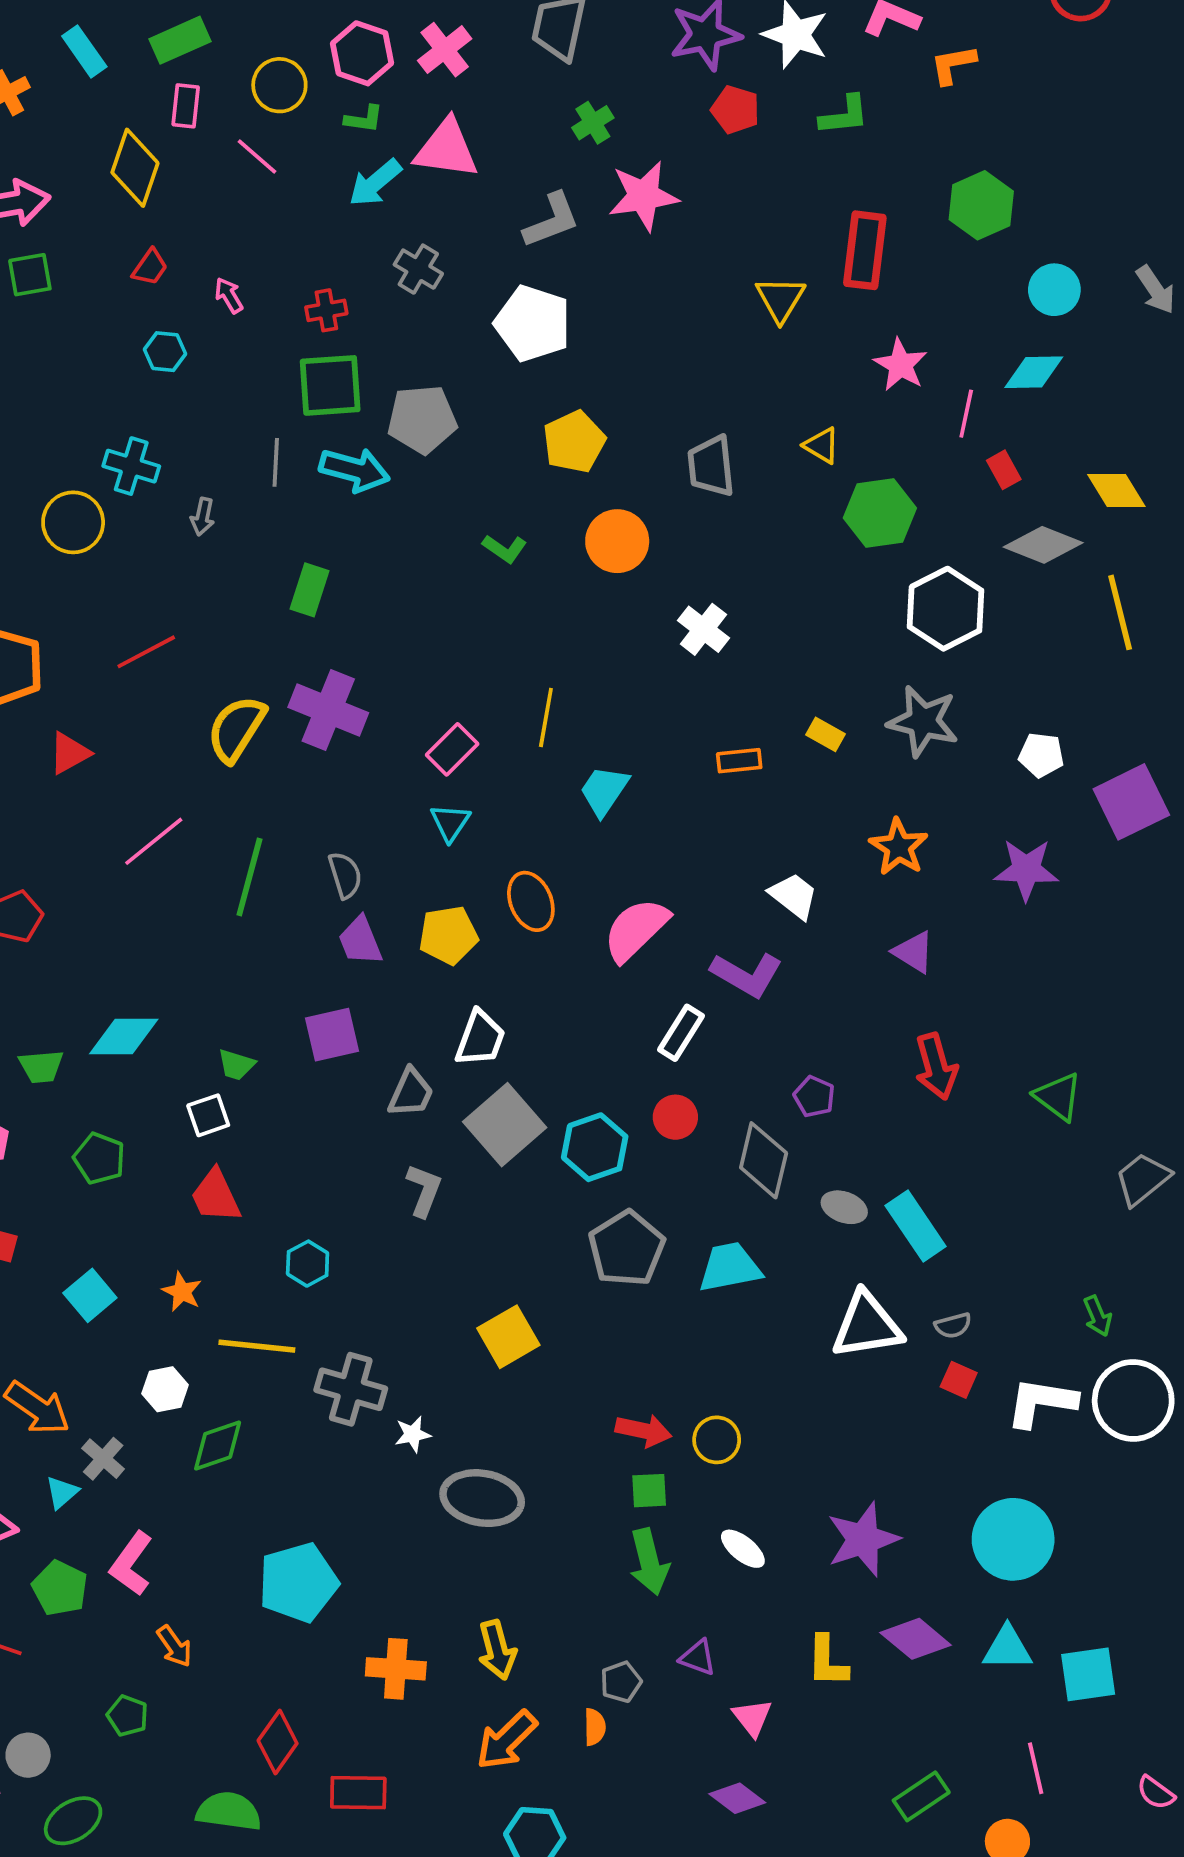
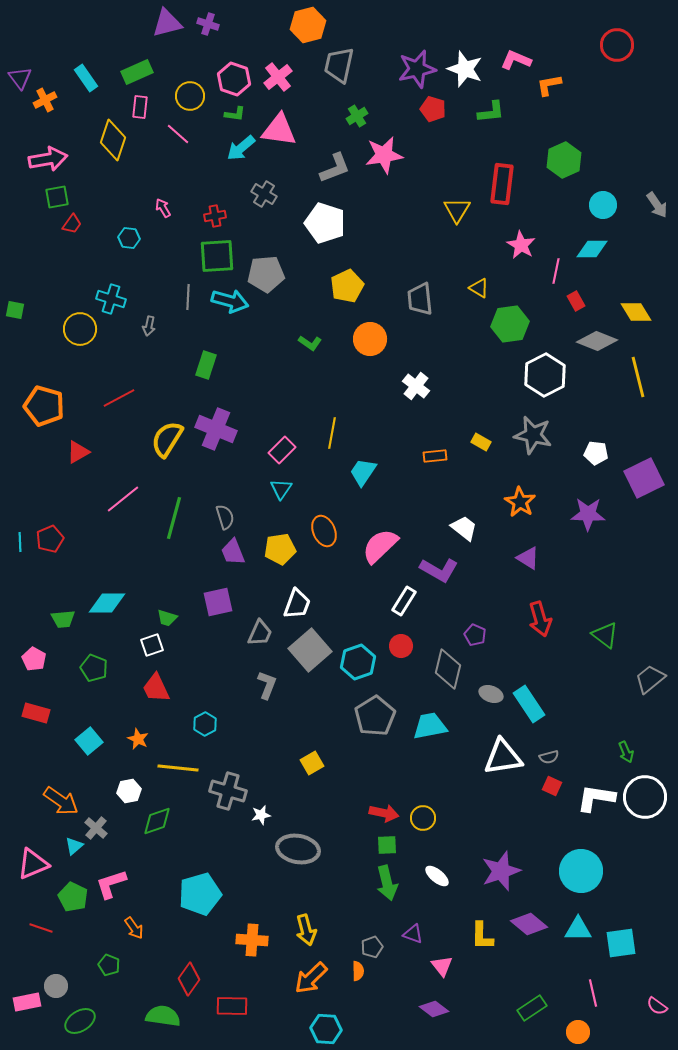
red trapezoid: (150, 267) -> (72, 224), moved
yellow square: (508, 1337) -> (312, 763), size x0.7
pink L-shape: (131, 1564) -> (111, 884), turned 36

